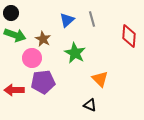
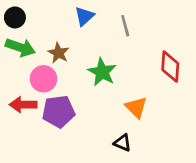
blue triangle: (67, 20) -> (84, 16), moved
red diamond: (129, 36) -> (170, 67), moved
red arrow: (14, 90) -> (23, 105), moved

